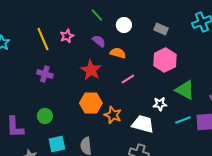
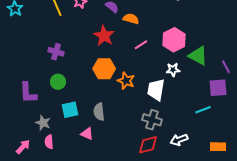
pink hexagon: (165, 60) -> (174, 40), moved
purple cross: (45, 74) -> (56, 52), moved
cyan line: (183, 120) -> (203, 110), moved
white trapezoid: (143, 124) -> (156, 90), turned -95

